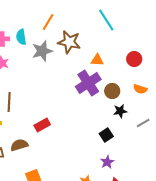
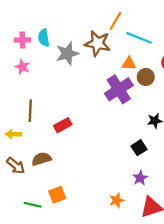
cyan line: (106, 20) -> (139, 38), moved, turned -35
orange line: (48, 22) -> (115, 21), moved
brown circle: (112, 91) -> (146, 77), moved
red rectangle: (42, 125) -> (63, 125), moved

